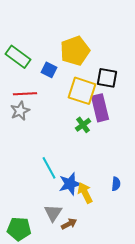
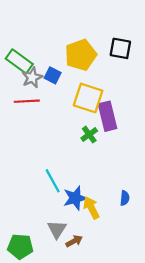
black square: (107, 78) -> (120, 48), moved
gray star: (20, 111) -> (32, 77), moved

